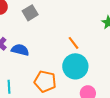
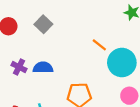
cyan circle: (75, 66) -> (122, 63), moved

